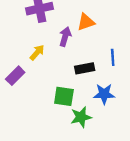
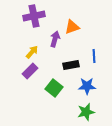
purple rectangle: (15, 76) -> (30, 71), moved
green square: (64, 96) -> (54, 88), turned 30
green star: (81, 117) -> (86, 112), moved

